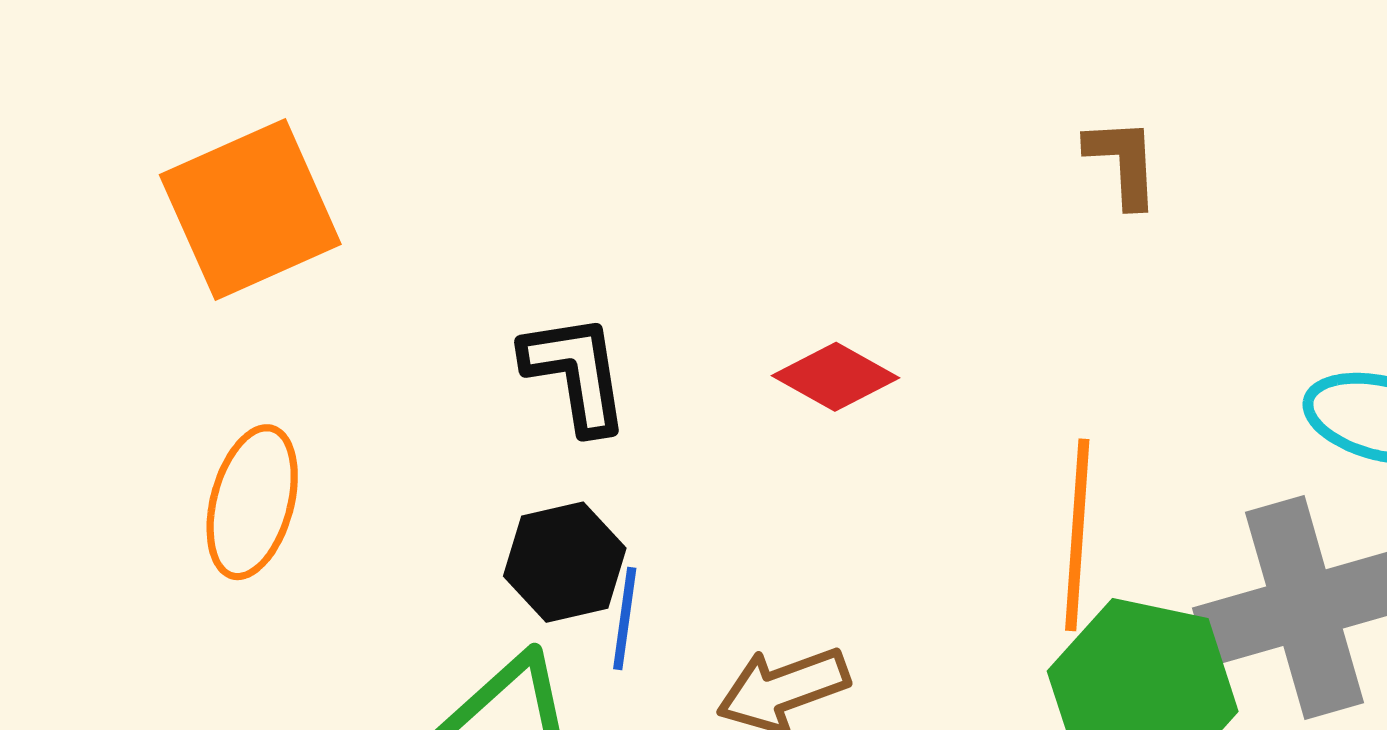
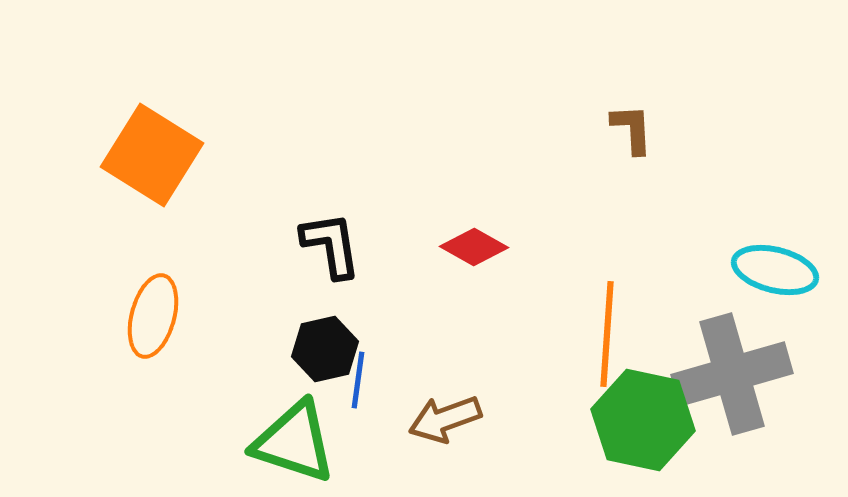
orange square: (250, 210) -> (152, 155), turned -34

